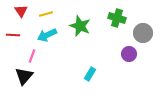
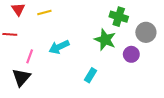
green star: (80, 26) -> (105, 40), moved
cyan arrow: (47, 35) -> (59, 47), moved

